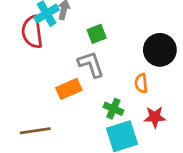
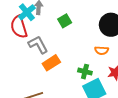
gray L-shape: (91, 64) -> (38, 45), moved
orange semicircle: (141, 83) -> (102, 50), turned -72

